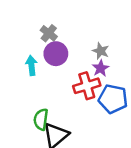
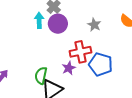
cyan arrow: (31, 65) -> (39, 20), moved
purple star: (101, 68) -> (69, 68), moved

